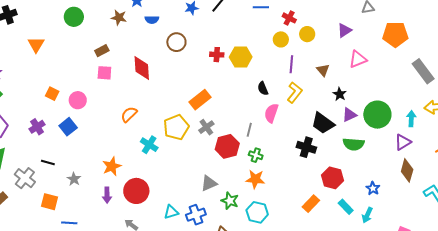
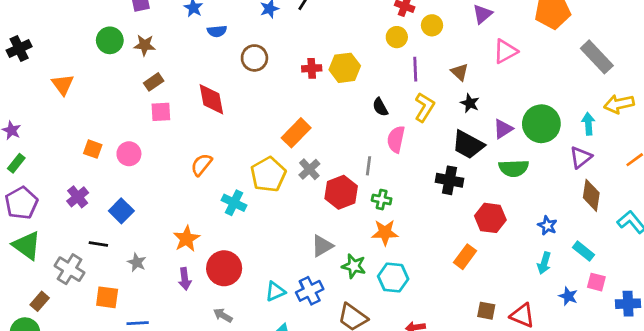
brown star: (119, 18) -> (145, 45), moved
black star: (340, 94) -> (470, 103), moved
blue square: (68, 127) -> (121, 211), moved
cyan rectangle: (346, 207) -> (583, 251), moved

